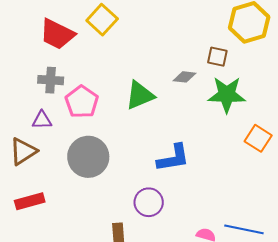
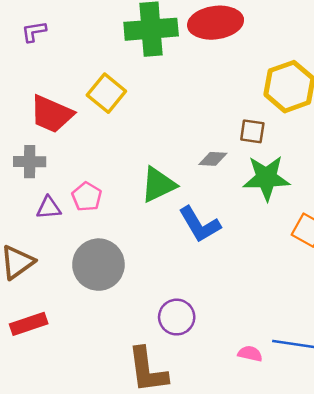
gray cross: (51, 80) -> (30, 162), moved
pink pentagon: (82, 102) -> (87, 197), size x0.7
purple triangle: (42, 120) -> (49, 208), moved
blue L-shape: (173, 158) -> (200, 225), moved, turned 72

